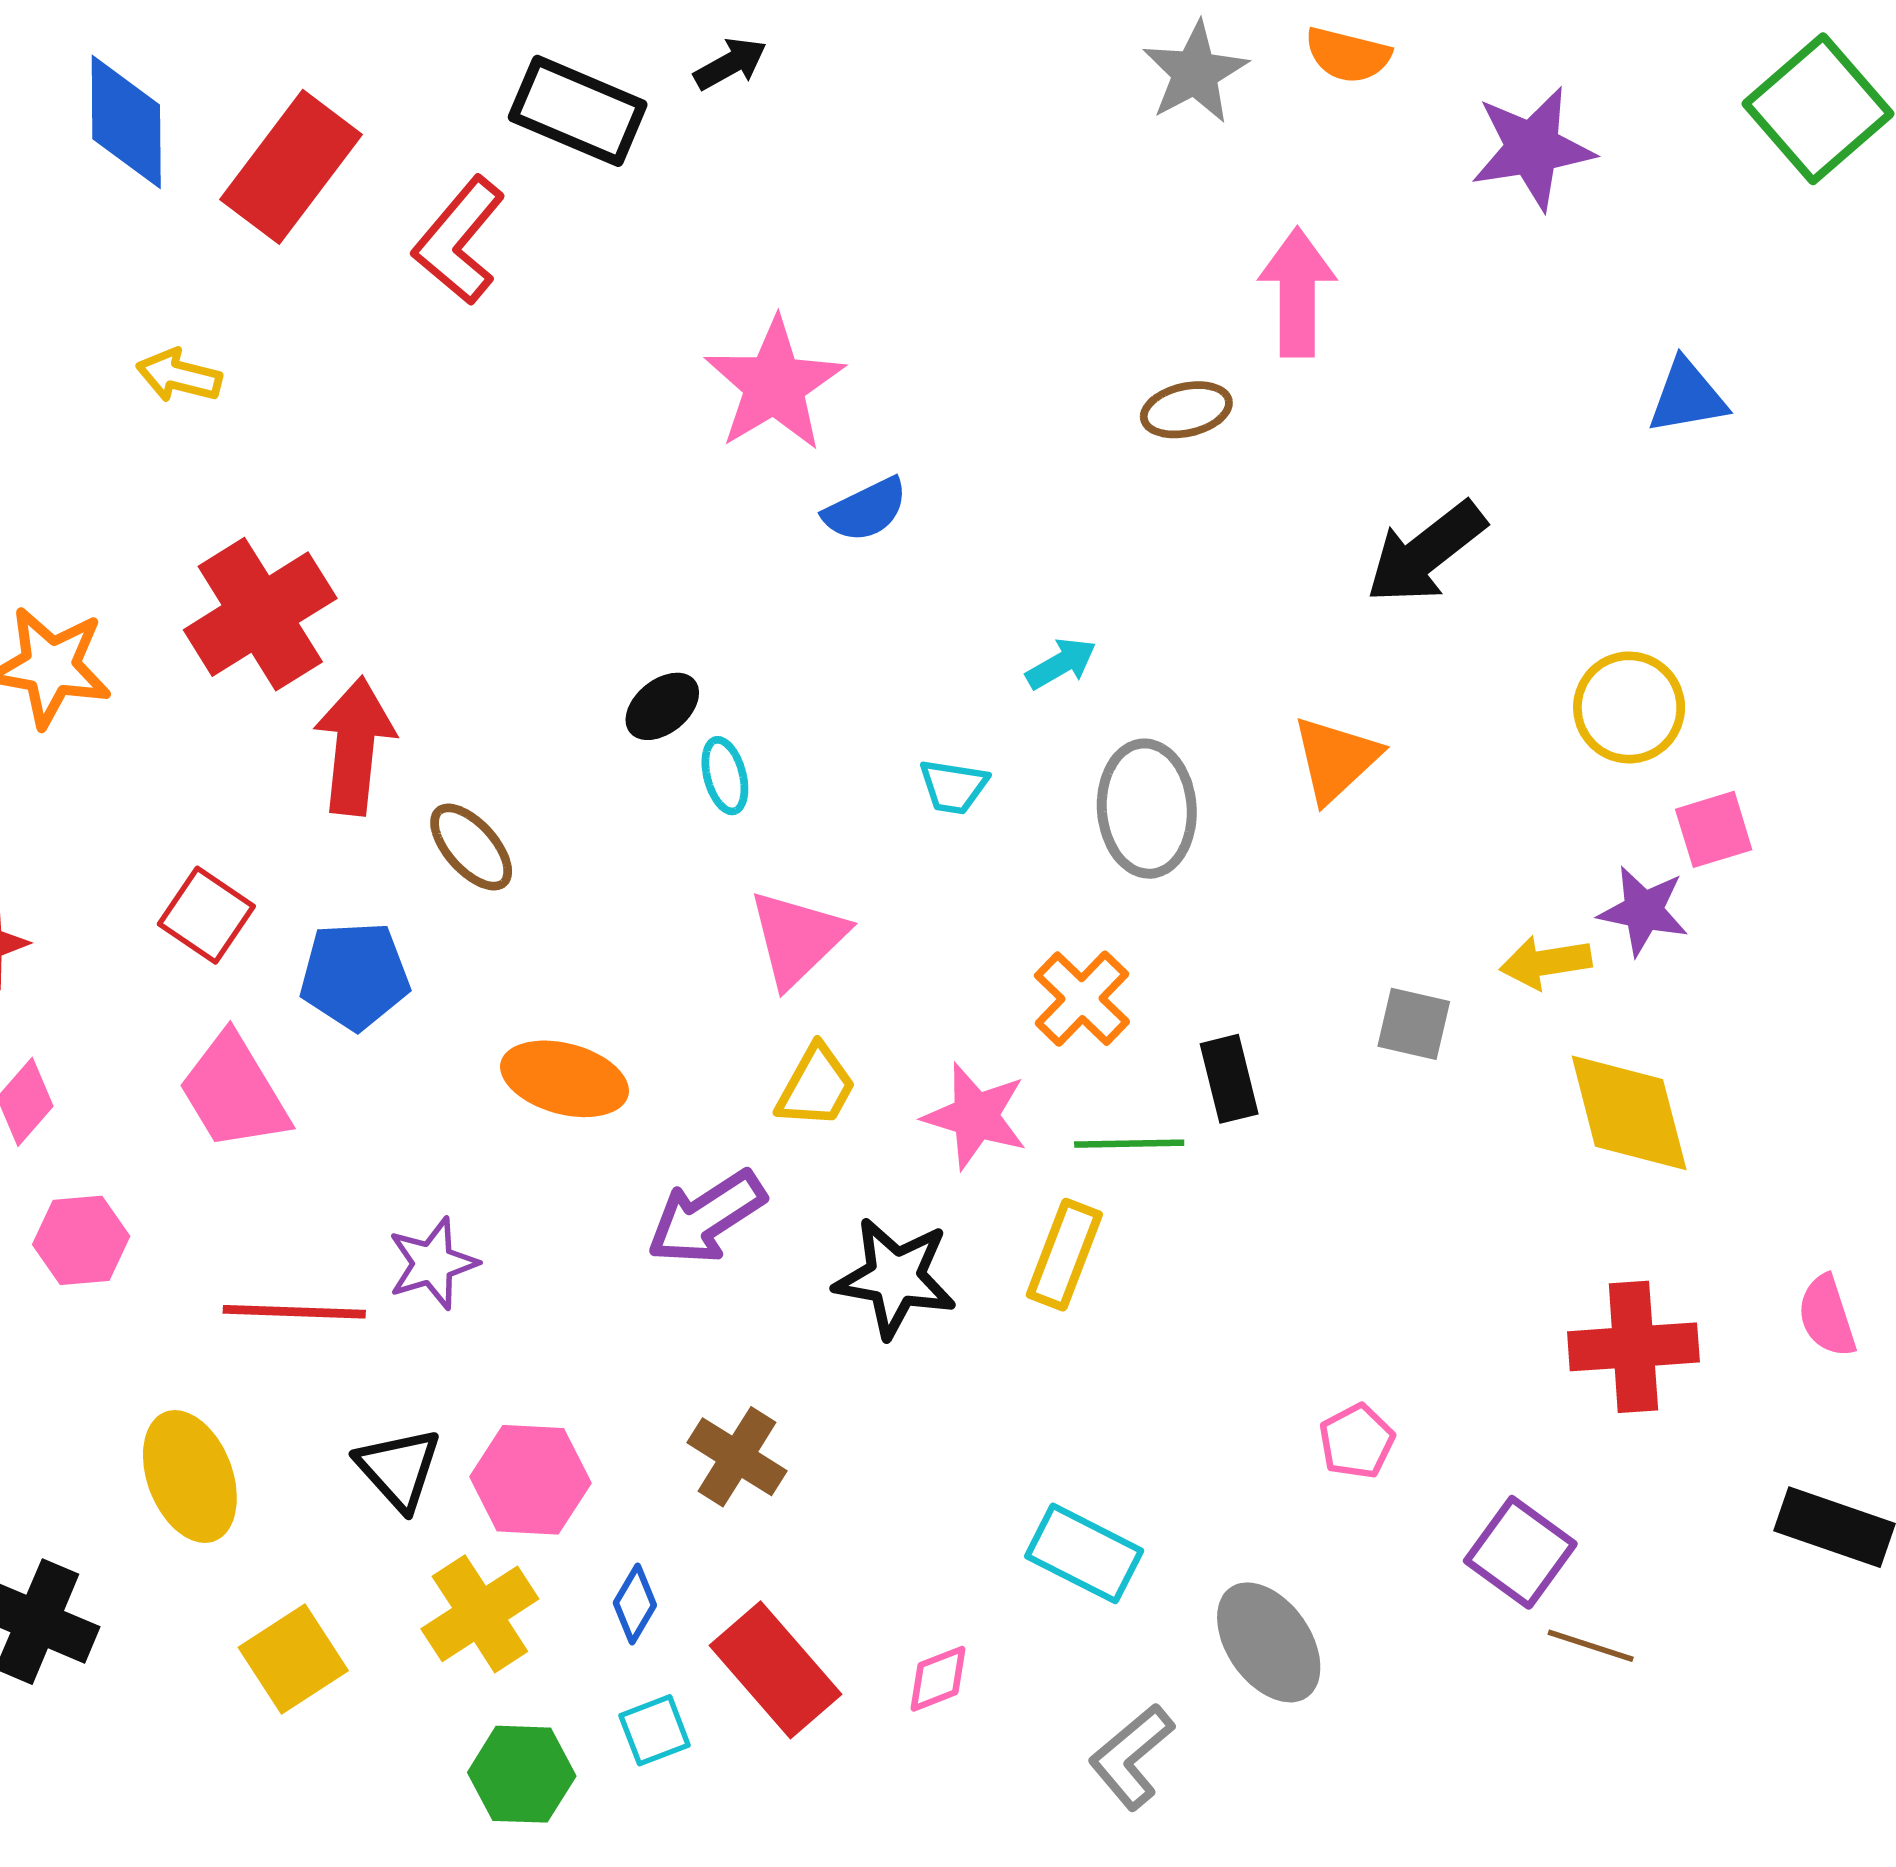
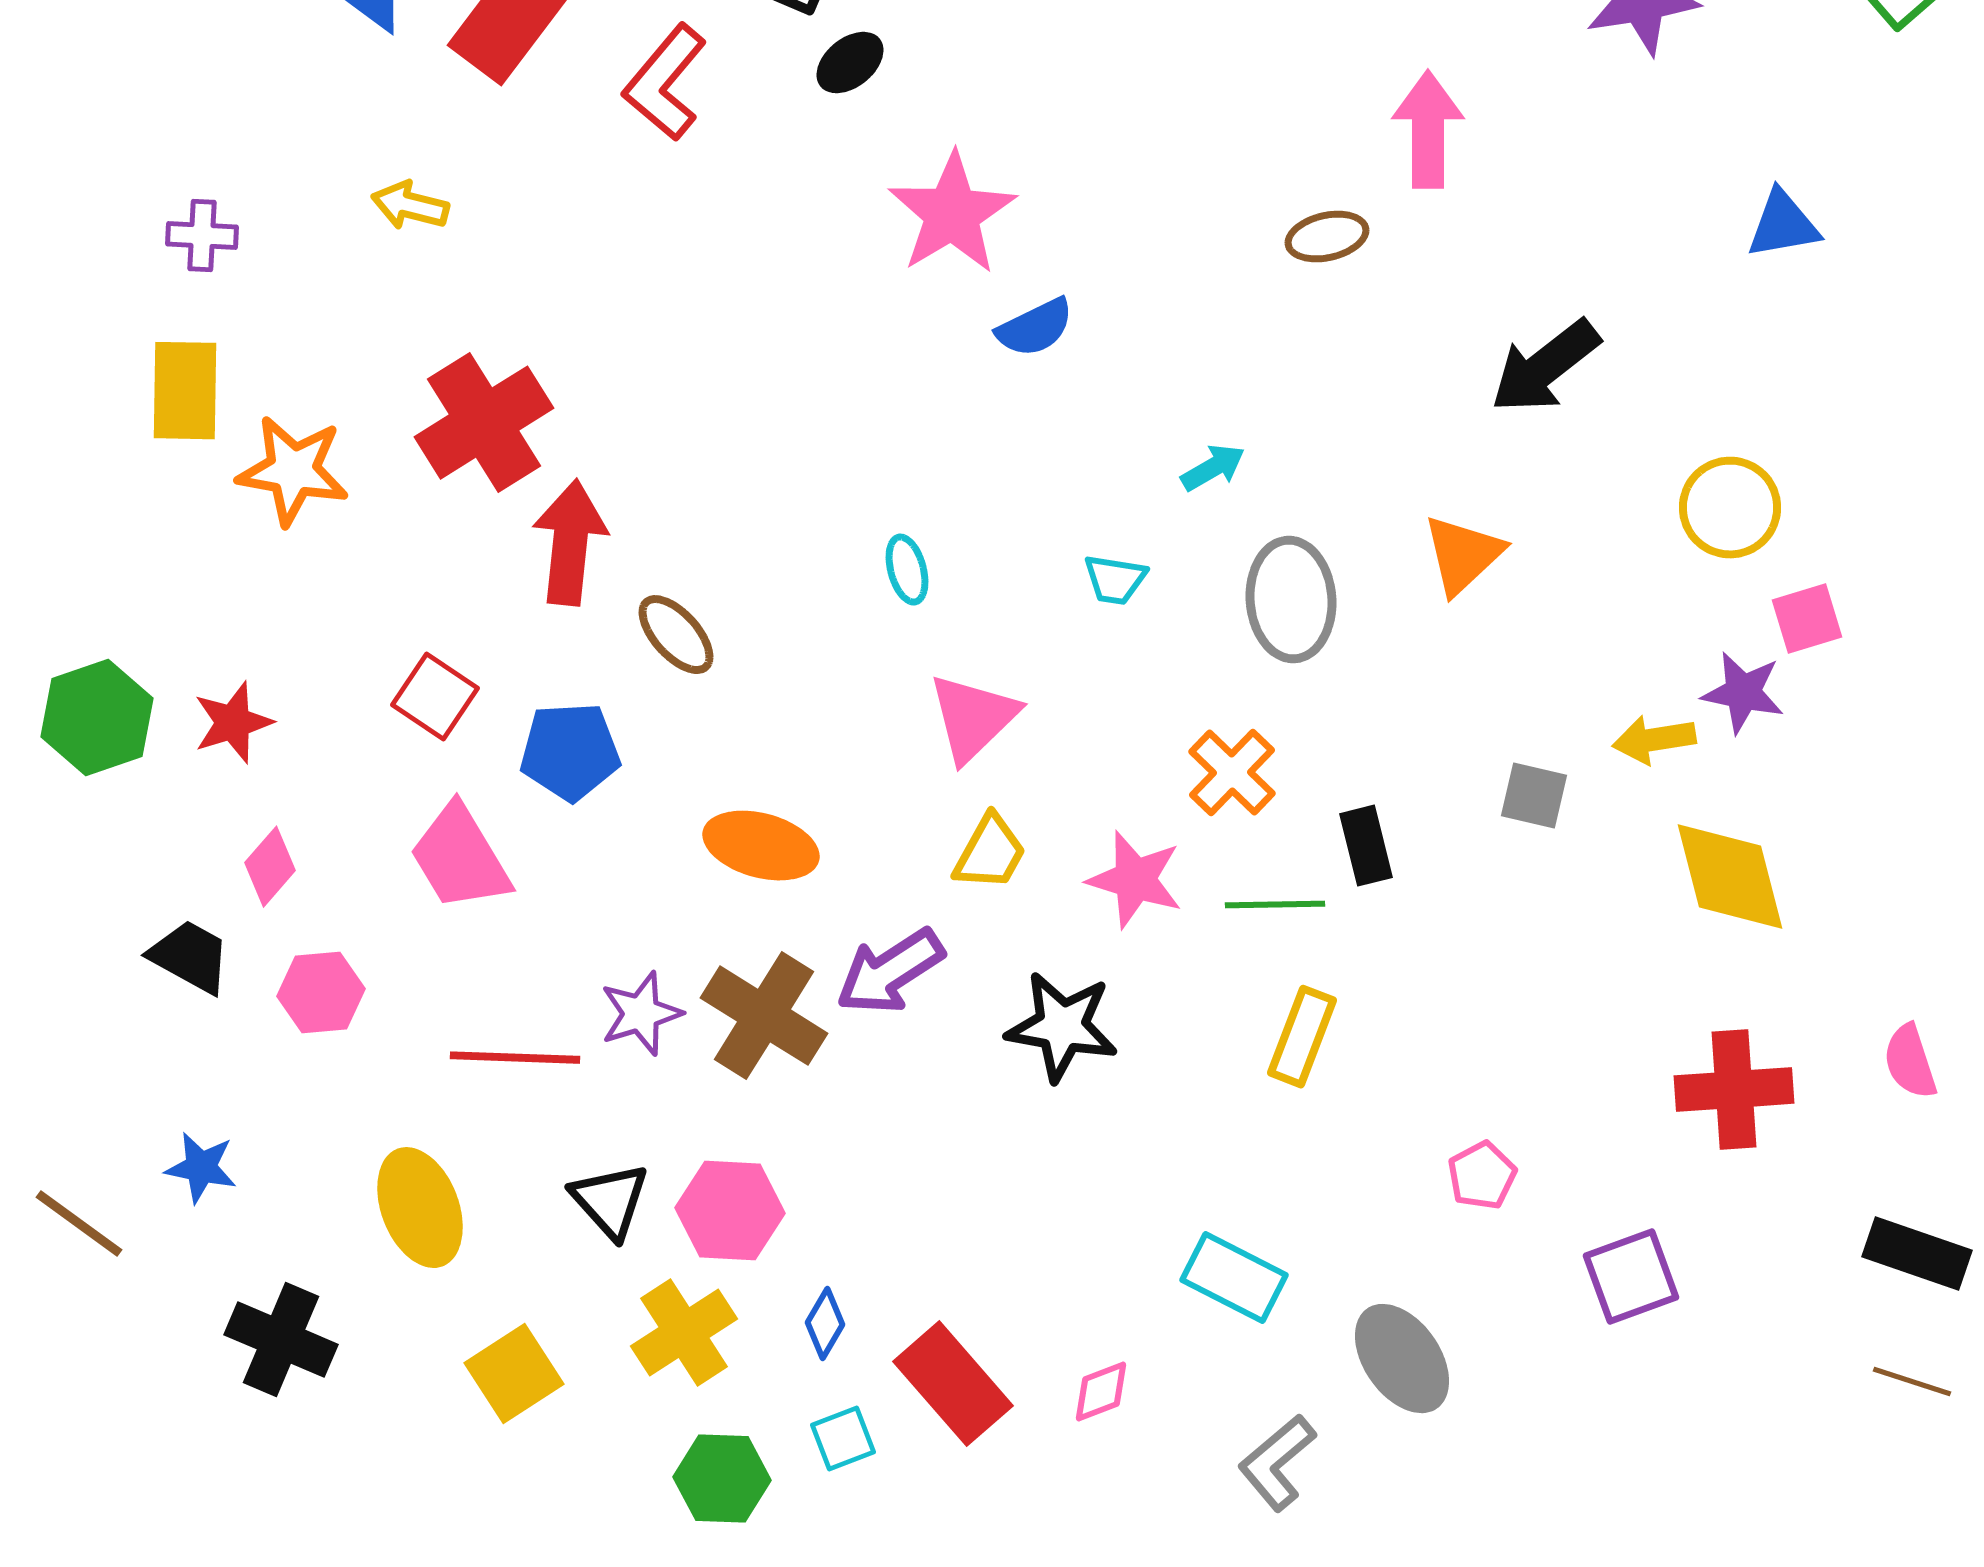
black ellipse: (662, 706) -> (850, 63), moved
yellow rectangle: (1064, 1255) -> (1302, 1037), moved
brown cross: (737, 1457) -> (764, 1016), moved, size x1.4
purple square: (1520, 1552) -> (1631, 1277), turned 34
brown line: (1591, 1646) -> (1912, 1382), moved

